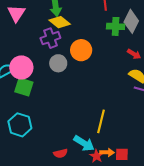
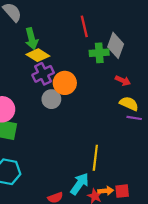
purple cross: (50, 38) -> (43, 74), moved
gray circle: (58, 63) -> (51, 99), moved
cyan arrow: (84, 143) -> (80, 184), turned -80

